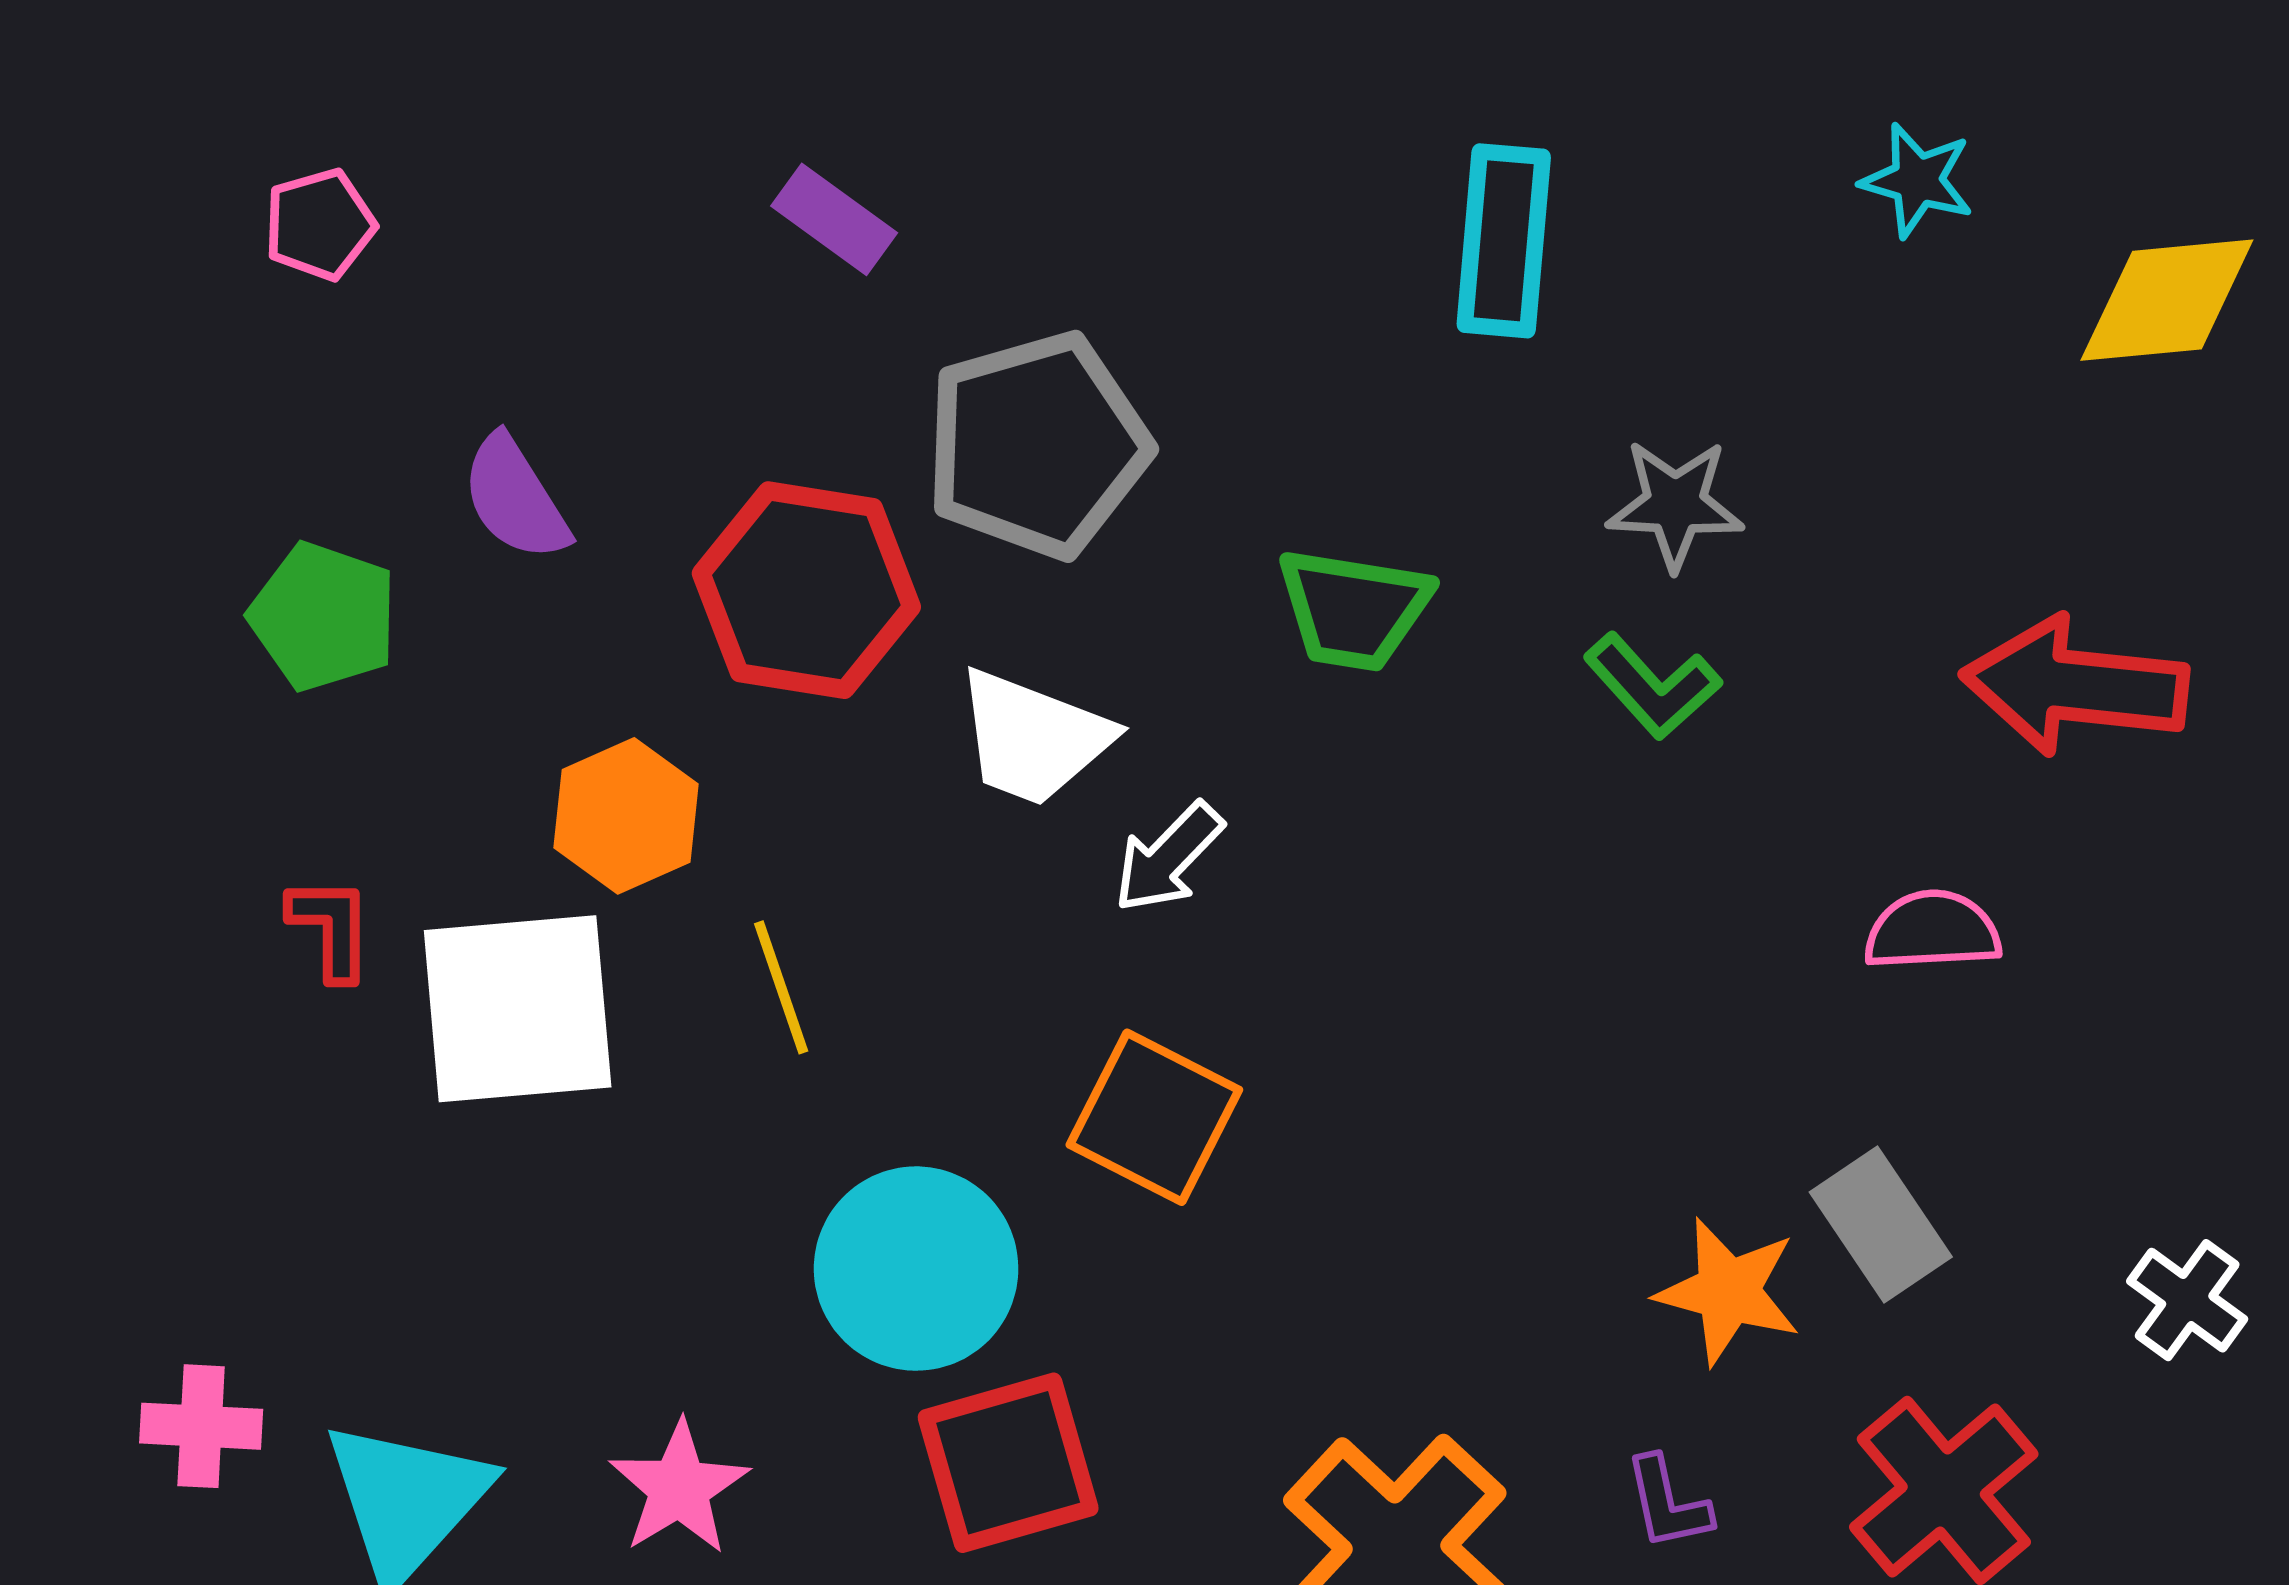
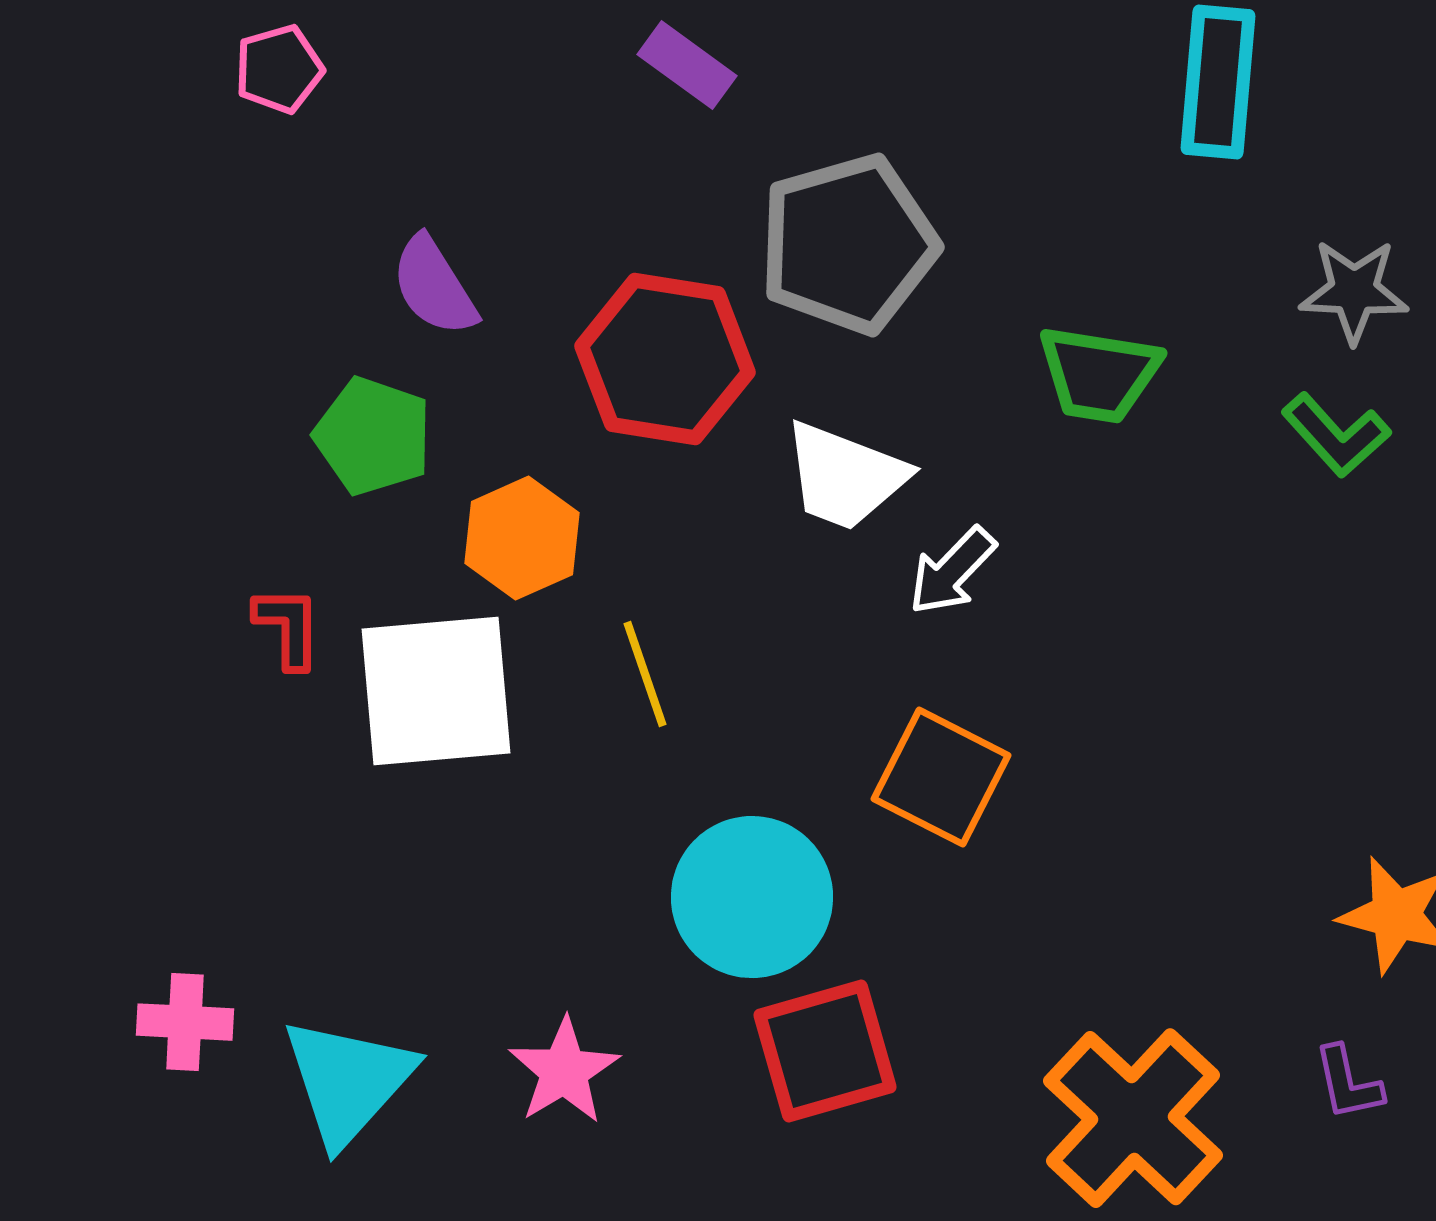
green pentagon: (323, 617) -> (373, 436), moved

